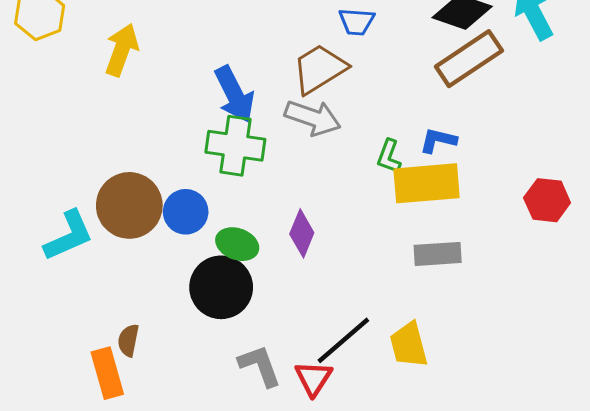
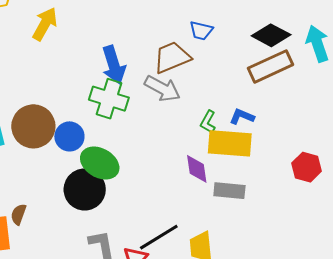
purple diamond: (302, 233) -> (197, 169), moved, turned -40
green ellipse: (237, 244) -> (100, 163), size x1.4

